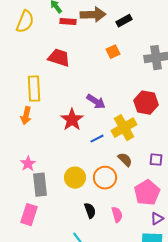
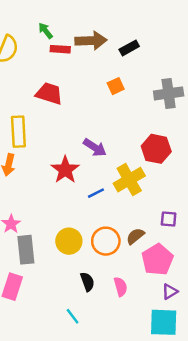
brown semicircle: (125, 160) -> (135, 236), moved, turned -84

